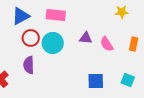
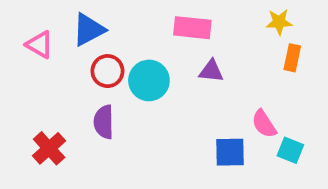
pink rectangle: (56, 15) -> (192, 28), moved
pink semicircle: (107, 44) -> (264, 124), moved
orange rectangle: (134, 44) -> (292, 58), moved

